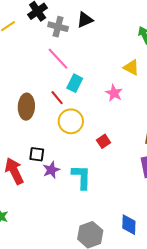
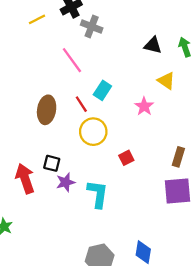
black triangle: (85, 20) -> (153, 45), moved, turned 30
pink line: (58, 59) -> (72, 60), moved

